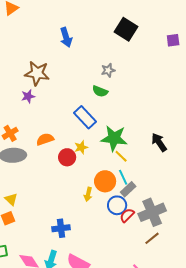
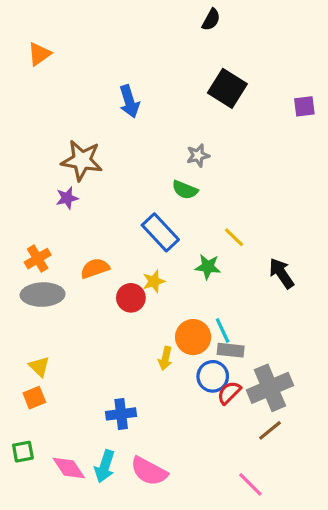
green star: (114, 138) -> (208, 267), size x0.6
yellow line: (121, 156) -> (234, 237), moved
gray rectangle: (128, 189) -> (231, 350), turned 49

